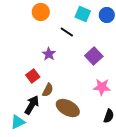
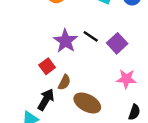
black line: (67, 32) -> (91, 36), moved
purple star: (49, 54) -> (65, 41), size x1.5

